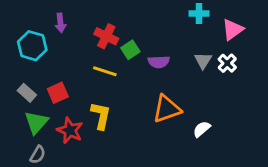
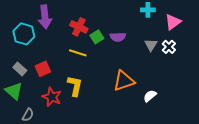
purple arrow: (61, 23) -> (45, 17), size x1.6
purple semicircle: (159, 62) -> (118, 37), moved
green triangle: (36, 122) -> (14, 91), moved, turned -30

